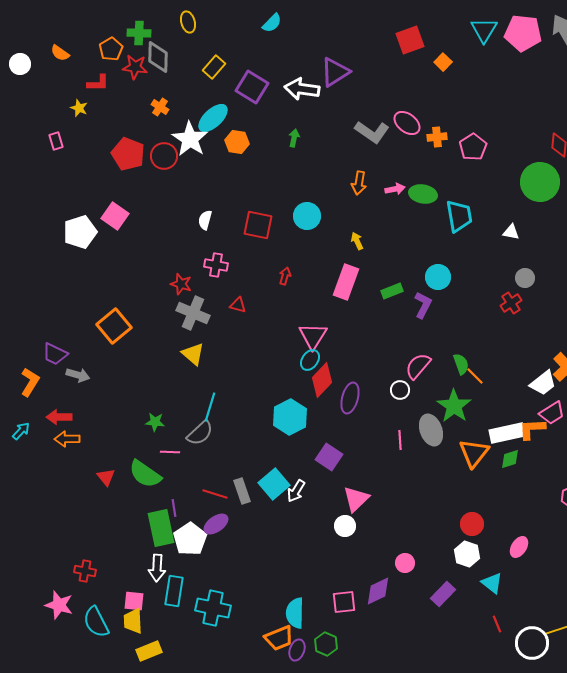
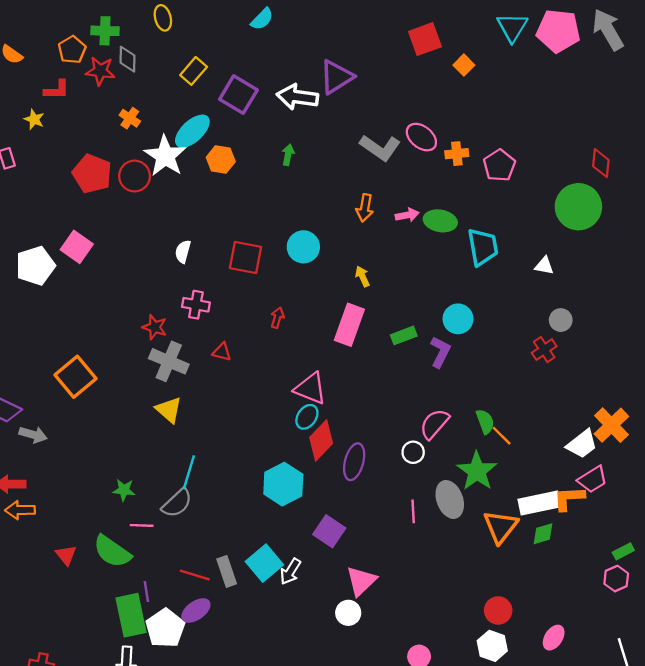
gray diamond: (158, 57) -> (127, 59), size x0.7
pink triangle: (313, 336) -> (310, 389), turned -40

